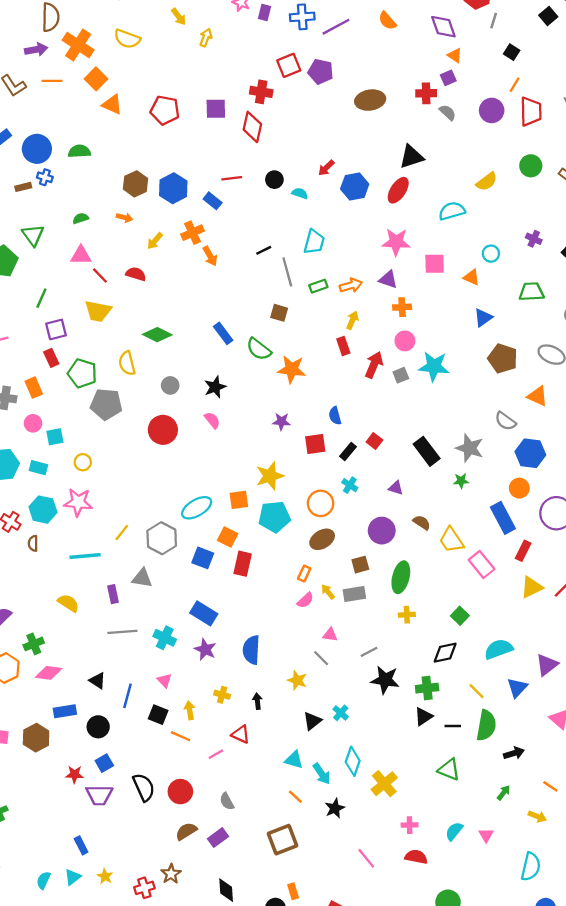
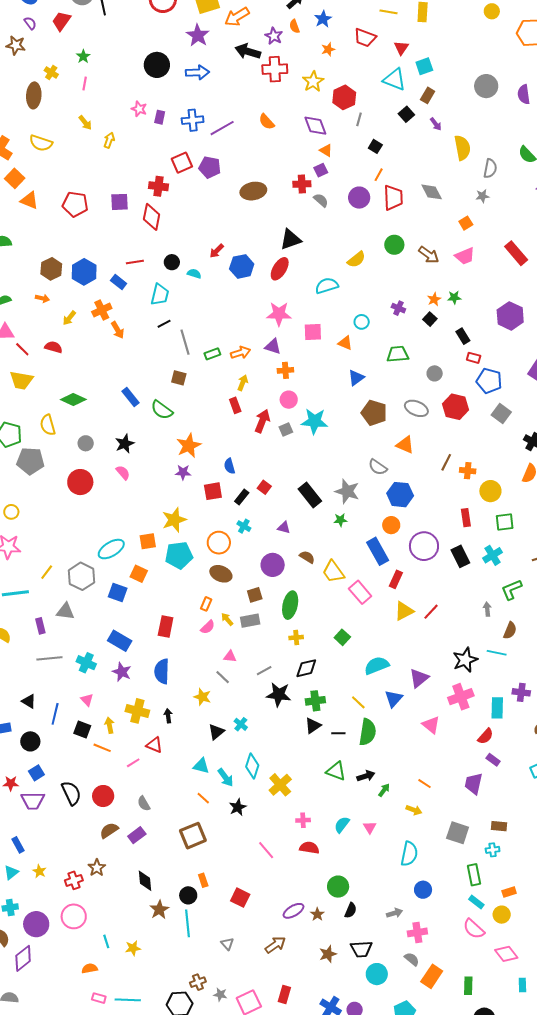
cyan trapezoid: (314, 242) -> (160, 295), moved
orange star: (292, 369) -> (189, 446), moved, turned -30
brown ellipse: (322, 539) -> (221, 574), turned 55
red rectangle: (243, 564) -> (166, 627), moved
black diamond: (445, 653) -> (306, 668), moved
yellow cross: (222, 695) -> (137, 711), size x1.6
black arrow: (514, 753) -> (366, 776), moved

